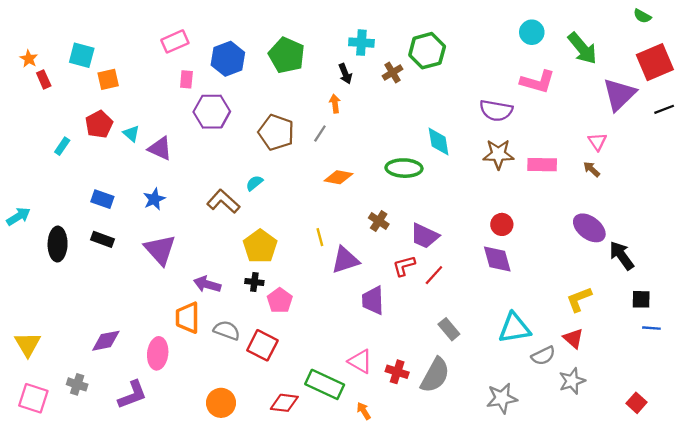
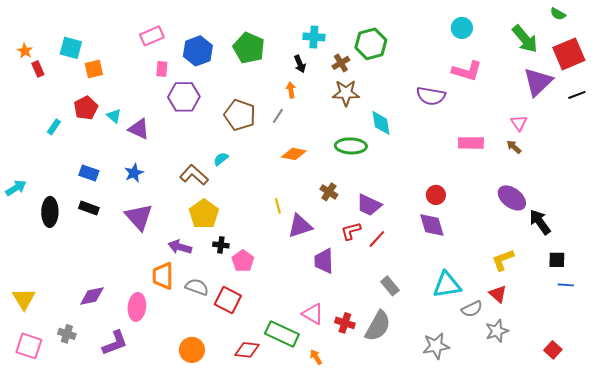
green arrow: (582, 48) -> (525, 39), moved
brown star: (498, 154) -> (346, 93), moved
yellow pentagon: (260, 246) -> (204, 214), moved

